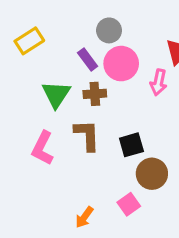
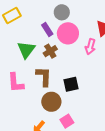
brown cross: (95, 94) -> (50, 51), turned -32
pink L-shape: (43, 148) -> (16, 83), turned -35
brown circle: (152, 174) -> (51, 102), moved

